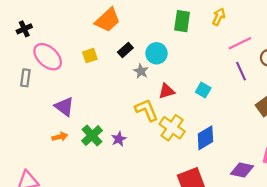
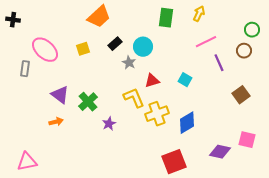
black cross: (24, 29) -> (13, 20), moved, turned 32
pink line: (240, 43) -> (206, 42), moved
yellow cross: (172, 128) -> (157, 114), turned 35
green cross: (92, 136) -> (88, 102), moved

